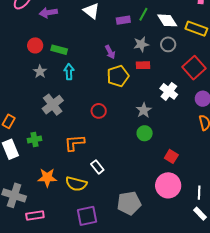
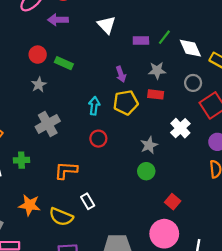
gray circle: (168, 44) -> (193, 83), moved
cyan arrow: (69, 72) -> (94, 106), moved

